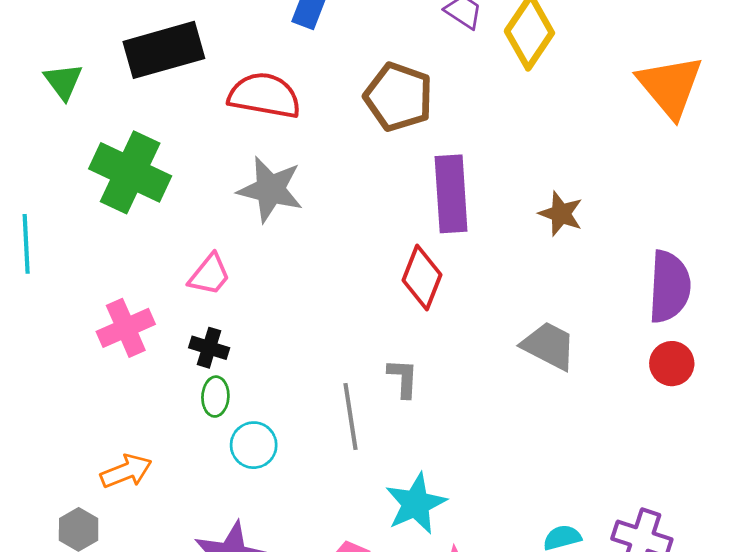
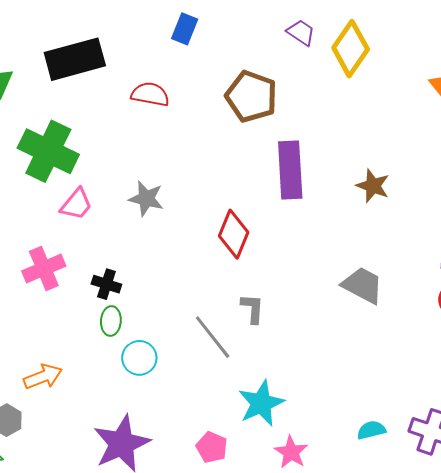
red semicircle: (264, 95) -> (150, 94), size x0.7
gray star: (270, 189) -> (146, 199), moved, size x0.7
pink trapezoid: (209, 275) -> (76, 204), moved
red diamond: (422, 278) -> (234, 234), moved
gray line: (350, 416) -> (213, 337), turned -30

